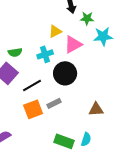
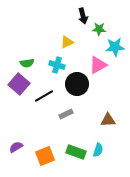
pink triangle: (73, 44) -> (98, 65), moved
cyan cross: (45, 54) -> (57, 65), turned 35
orange square: (33, 109) -> (45, 156), moved

